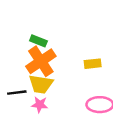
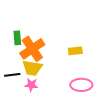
green rectangle: (38, 41) -> (17, 38), moved, turned 64

